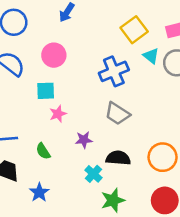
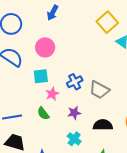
blue cross: (114, 71) -> (75, 82), moved, size x0.7
green semicircle: (43, 151) -> (43, 113), moved
cyan cross: (93, 174) -> (74, 139), moved

